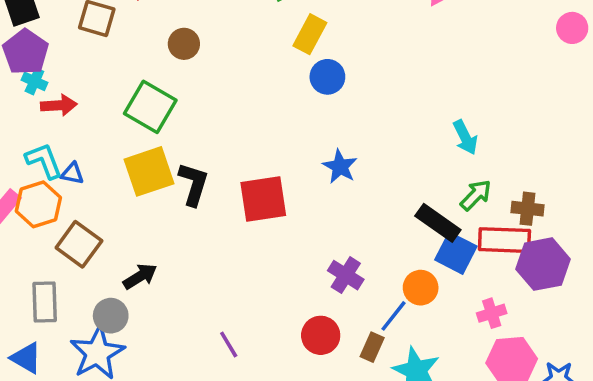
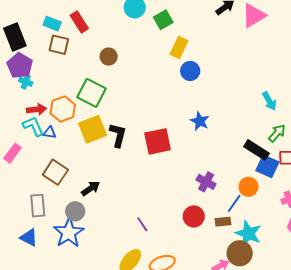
red arrow: (59, 105) -> (36, 109), moved
orange hexagon: (38, 204) -> (63, 109), moved
brown rectangle: (372, 347) -> (223, 222), turned 63

